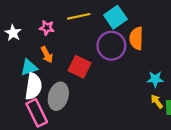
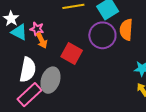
pink star: (47, 28) -> (37, 29), moved
cyan triangle: (29, 67) -> (19, 32), moved, turned 42
pink rectangle: (37, 113) -> (29, 95), turned 70

